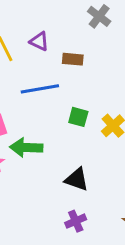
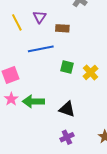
purple triangle: (39, 41) -> (40, 17), turned 40
green arrow: (26, 148) -> (33, 101), moved

